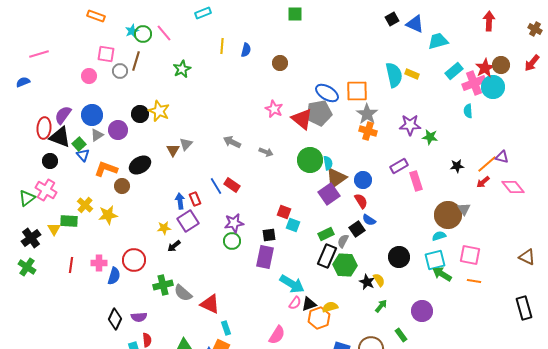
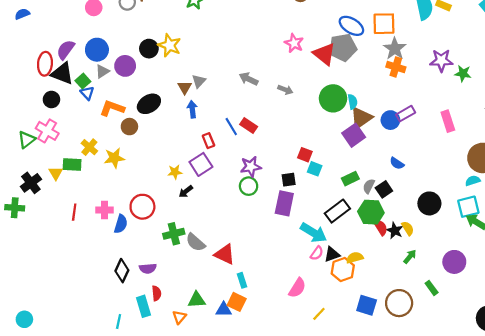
purple rectangle: (399, 166) -> (406, 114), moved
blue arrow: (180, 201) -> (192, 109), moved
red semicircle: (361, 201) -> (381, 227), moved
black square: (357, 229) -> (384, 189), moved
black rectangle: (327, 256) -> (337, 211), moved, turned 30
green cross: (27, 267) -> (15, 208), moved, turned -30

